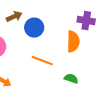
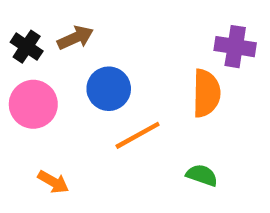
blue circle: (34, 28) -> (109, 89), moved
orange line: (42, 61) -> (138, 135), turned -50

